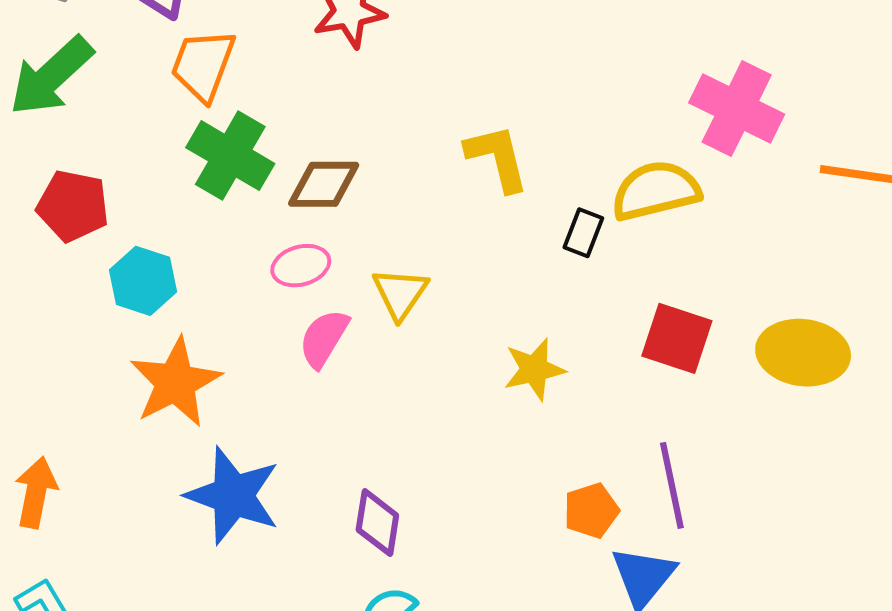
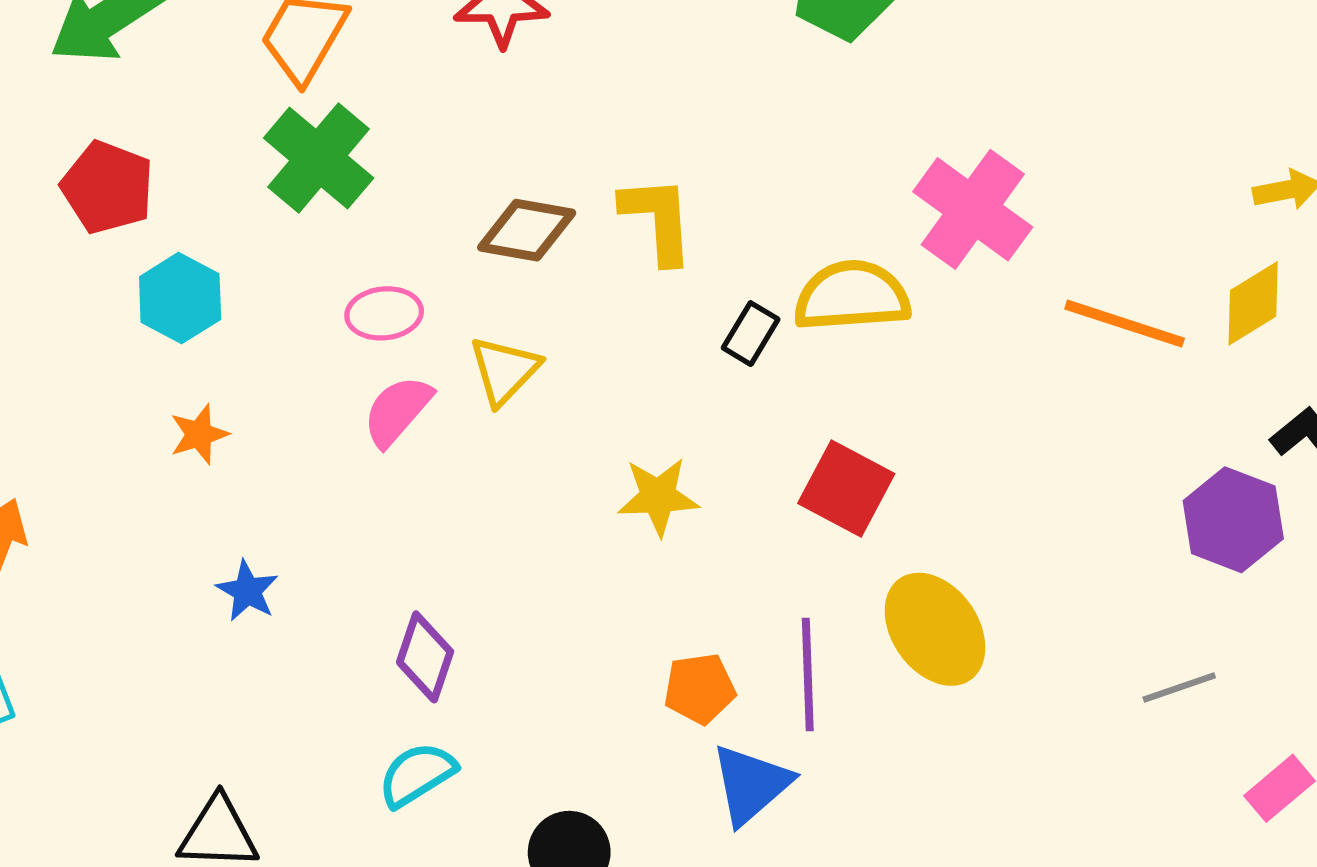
brown diamond: (324, 184) -> (527, 230), moved
yellow ellipse: (803, 353) -> (935, 629), moved, turned 38
orange star: (175, 382) -> (199, 434), size x0.5
blue star: (233, 496) -> (247, 591), size x0.5

